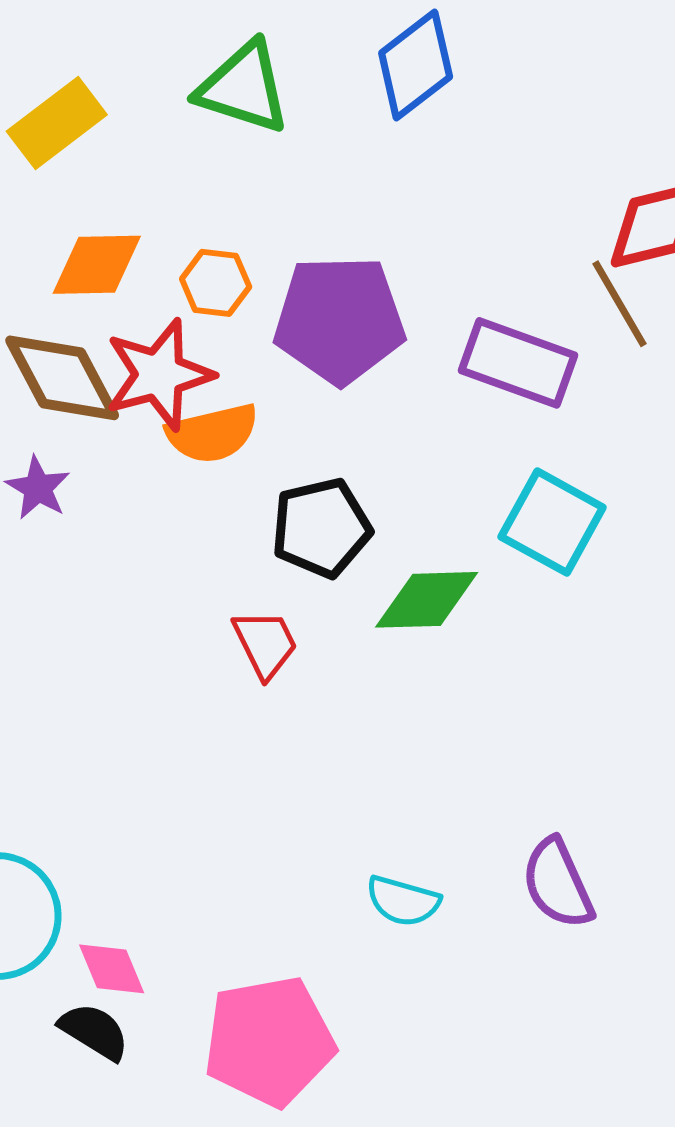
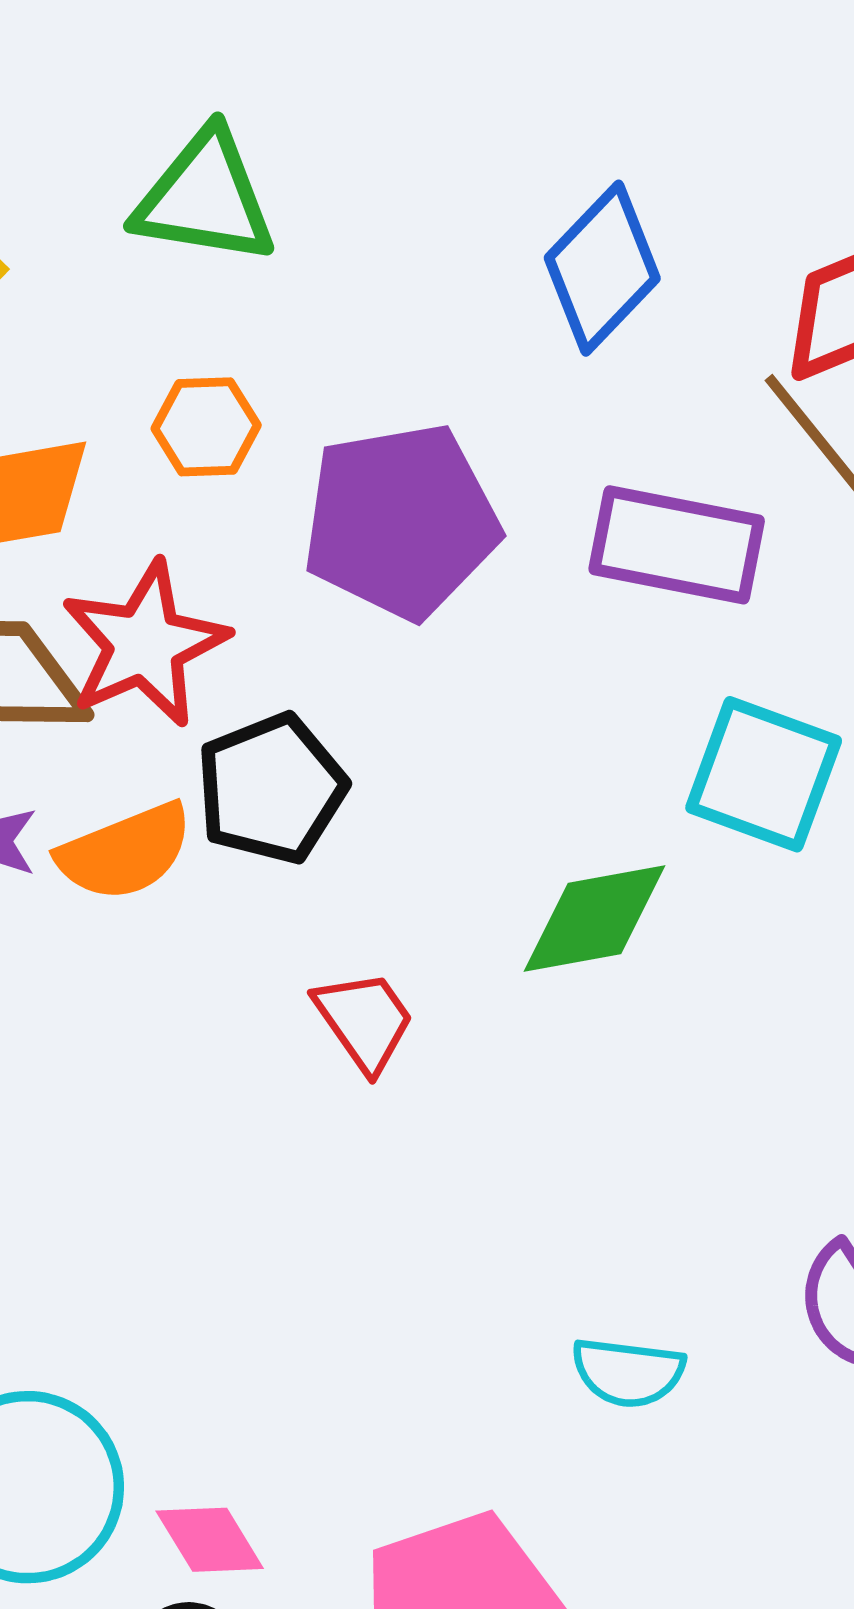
blue diamond: (416, 65) -> (602, 268), moved
orange hexagon: (216, 283) -> (206, 427), moved
orange semicircle: (212, 433) -> (125, 852), moved
black pentagon: (321, 528) -> (271, 789), moved

